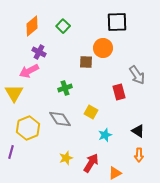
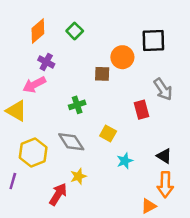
black square: (117, 22) -> (153, 41), moved
yellow triangle: (14, 93) -> (16, 111), turned -30
orange arrow: (139, 155) -> (165, 185), size x1.5
yellow star: (66, 158) -> (78, 176), moved
red arrow: (91, 163) -> (58, 194), moved
orange triangle: (115, 173) -> (149, 206), moved

